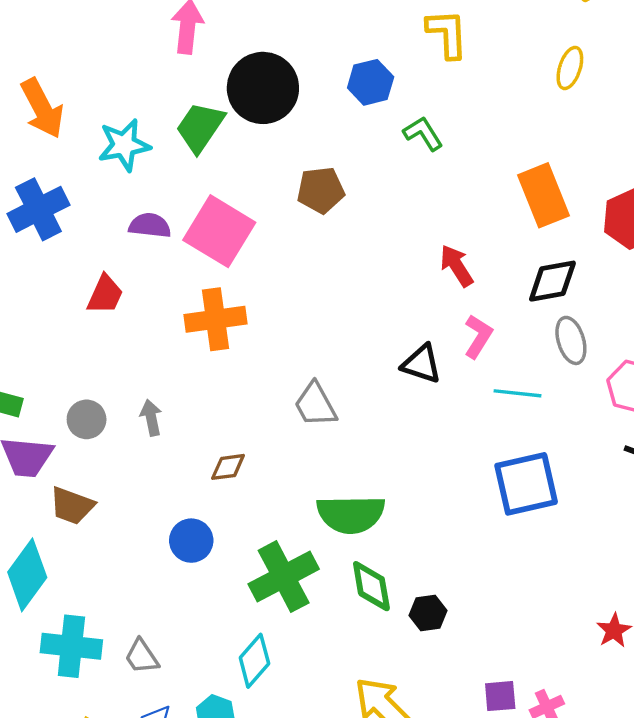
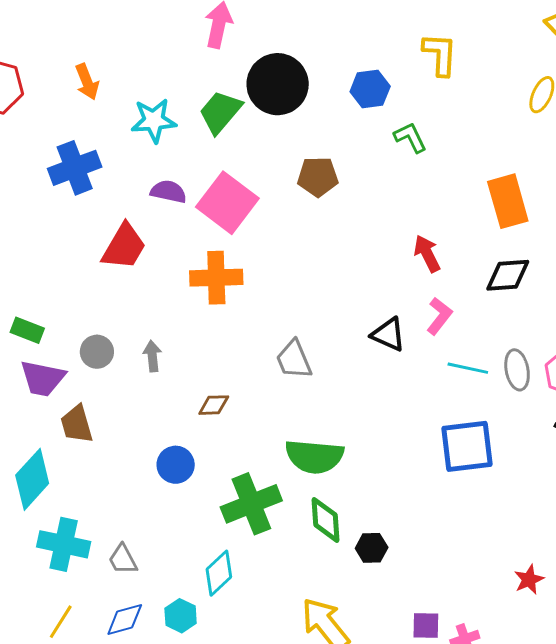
orange arrow: (42, 108) -> (87, 82), size x0.7
red trapezoid: (105, 295) -> (124, 247), size x1.4
gray ellipse: (571, 340) -> (517, 370), moved
brown trapezoid: (72, 506) -> (77, 424), turned 48

